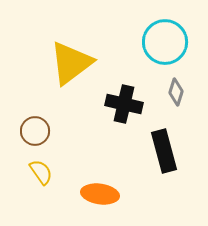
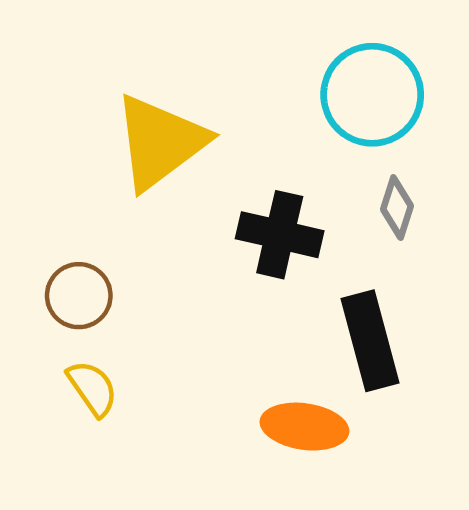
orange ellipse: (100, 194) -> (304, 427), moved

